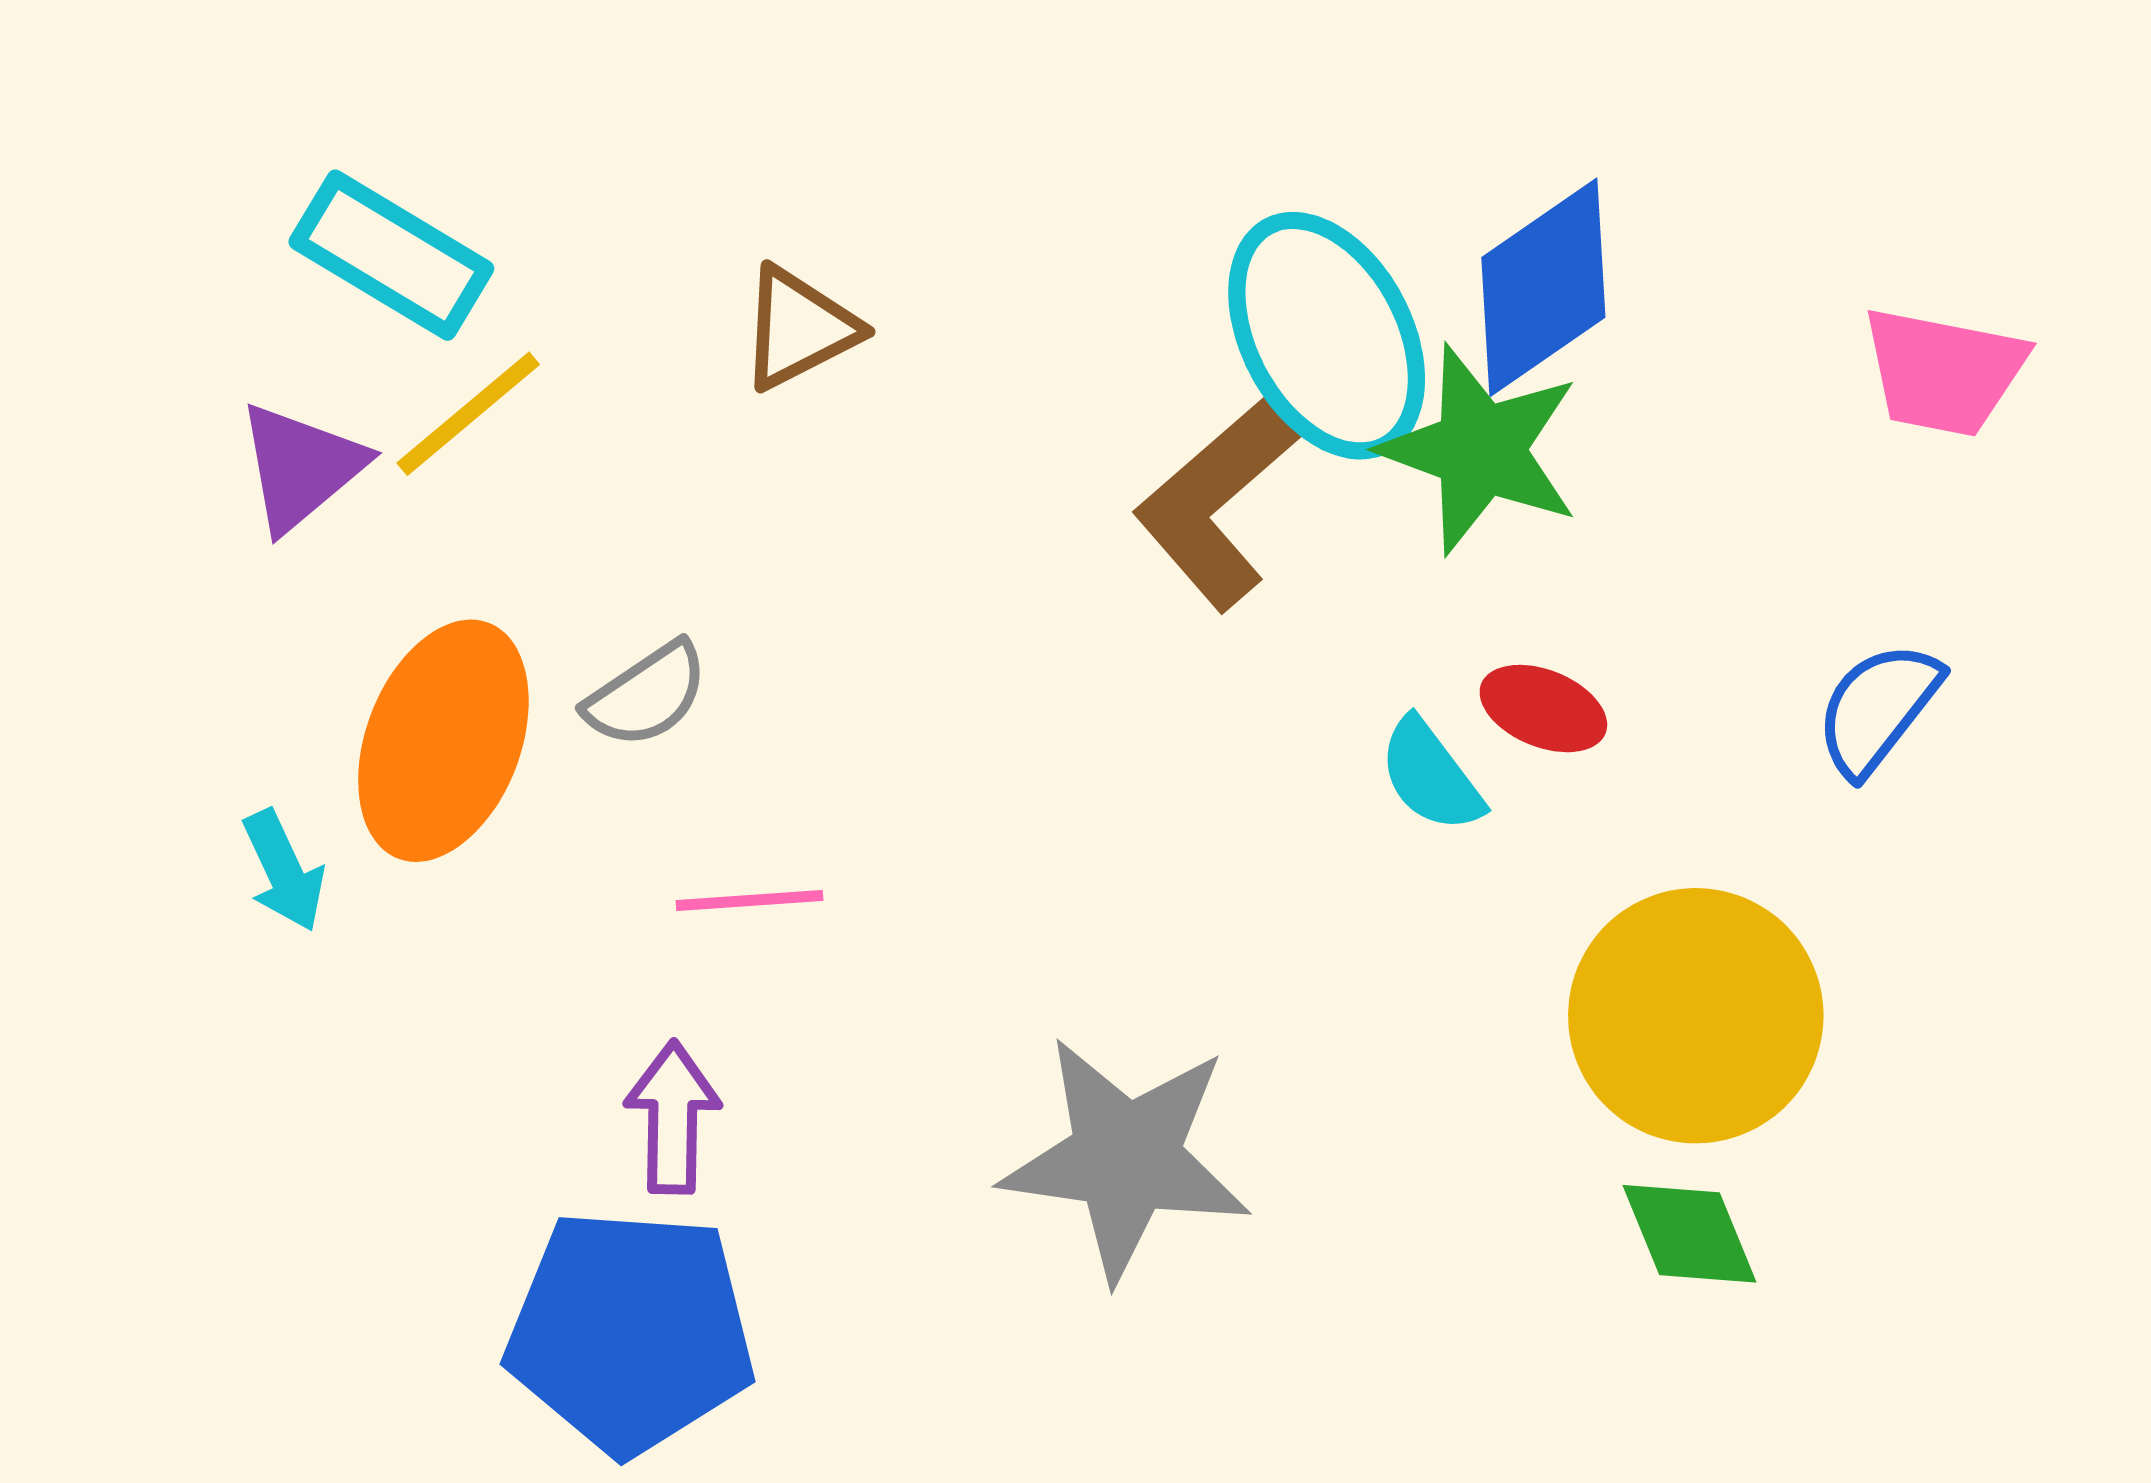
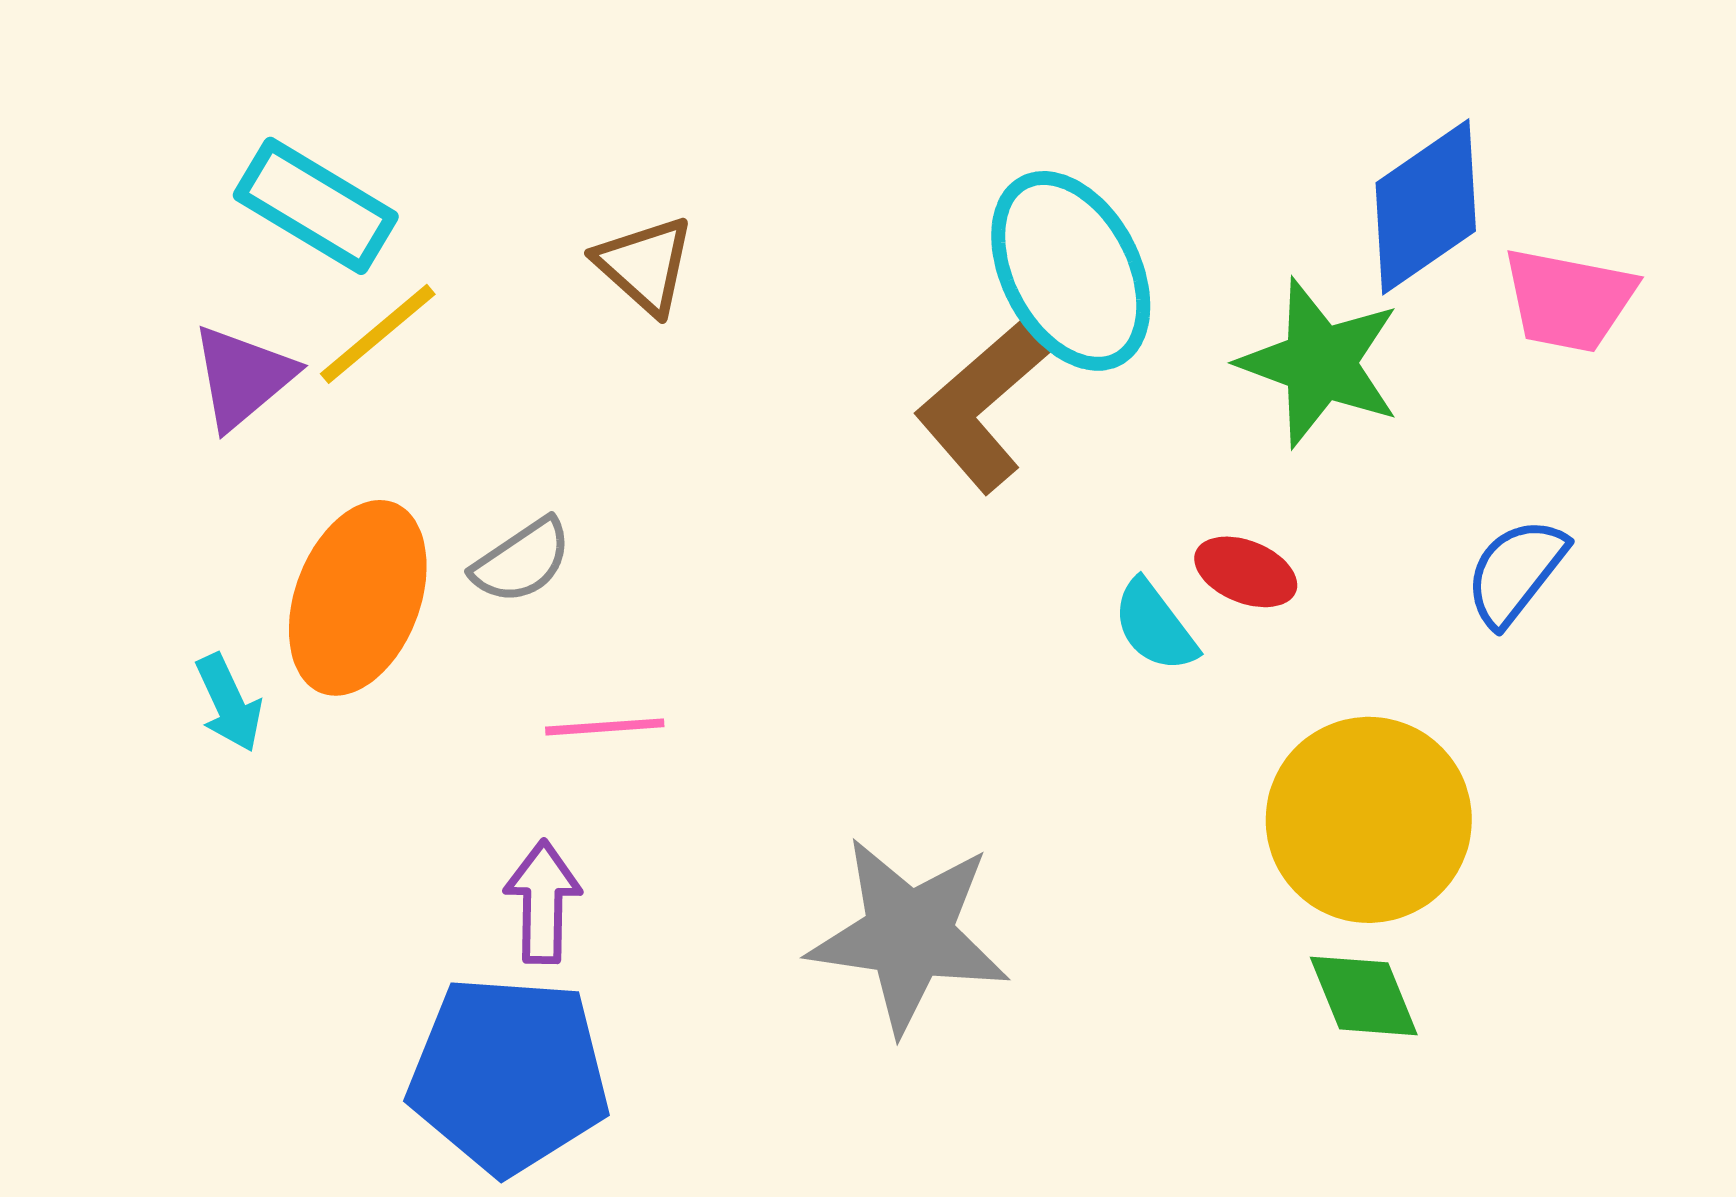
blue diamond: (1543, 287) -> (1426, 207), moved
brown triangle: (799, 328) -> (645, 265), turned -51
green star: (1480, 450) -> (1320, 363), moved

